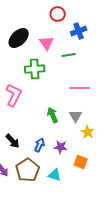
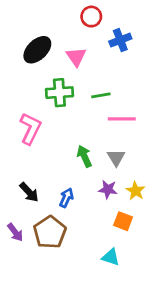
green line: (69, 55) -> (101, 95), moved
yellow star: (88, 132) -> (136, 191), moved
purple star: (61, 147) -> (108, 189), moved
cyan triangle: (55, 175) -> (111, 257), moved

